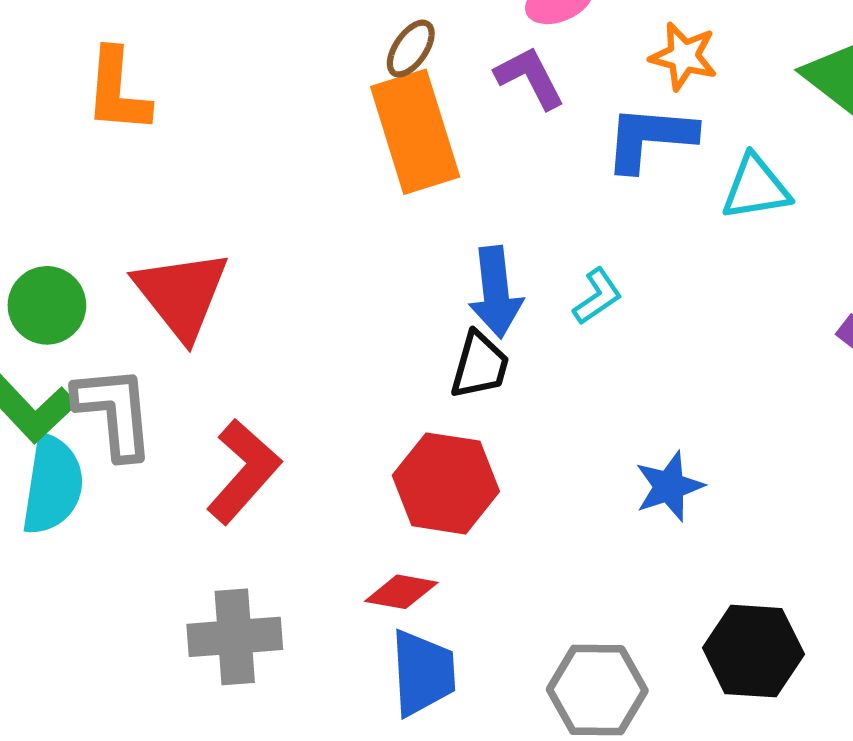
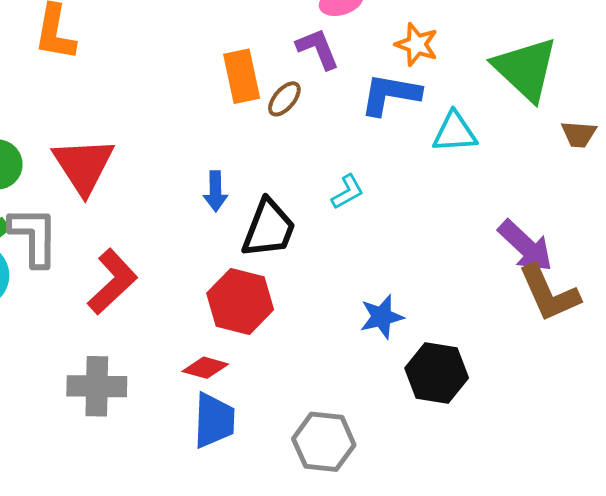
brown ellipse: (411, 49) -> (284, 99), moved
orange rectangle: (415, 132) -> (242, 76), size x0.7
blue arrow: (496, 292) -> (215, 191), moved, size x0.7
black trapezoid: (480, 365) -> (269, 228), size x1.4
black hexagon: (753, 651) -> (437, 373), moved

